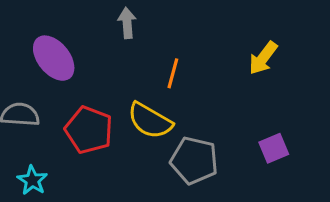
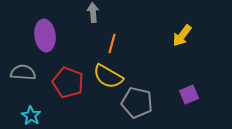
purple ellipse: (54, 58) -> (45, 36), turned 32
orange line: (173, 73) -> (112, 44), moved

